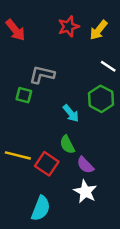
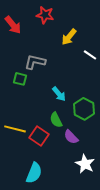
red star: (68, 26) -> (45, 15), moved, turned 30
yellow arrow: (99, 30) -> (69, 37), moved
green hexagon: (101, 99) -> (84, 109), moved
white star: (85, 192) -> (85, 164), moved

